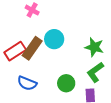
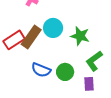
green star: (94, 47) -> (80, 36), moved
blue semicircle: (27, 83) -> (41, 70), moved

